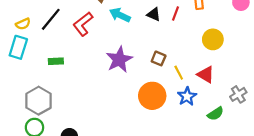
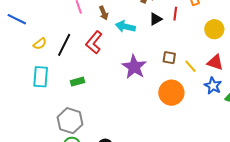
black triangle: (154, 14) -> (156, 19), turned -40
yellow semicircle: (23, 24) -> (40, 44), moved
blue star: (187, 96) -> (213, 86), moved

